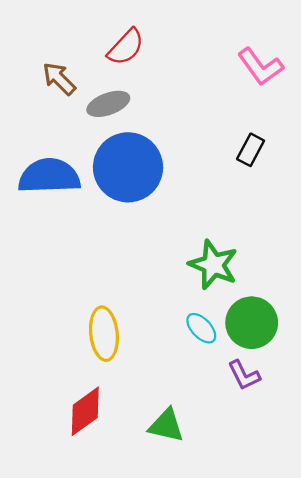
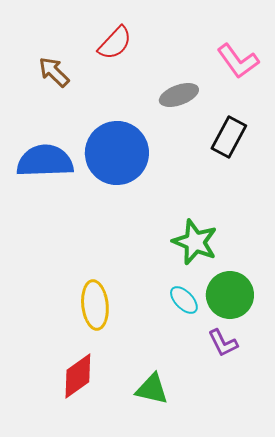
gray ellipse: (108, 104) -> (179, 95), moved
black rectangle: (251, 150) -> (229, 137), size x1.4

